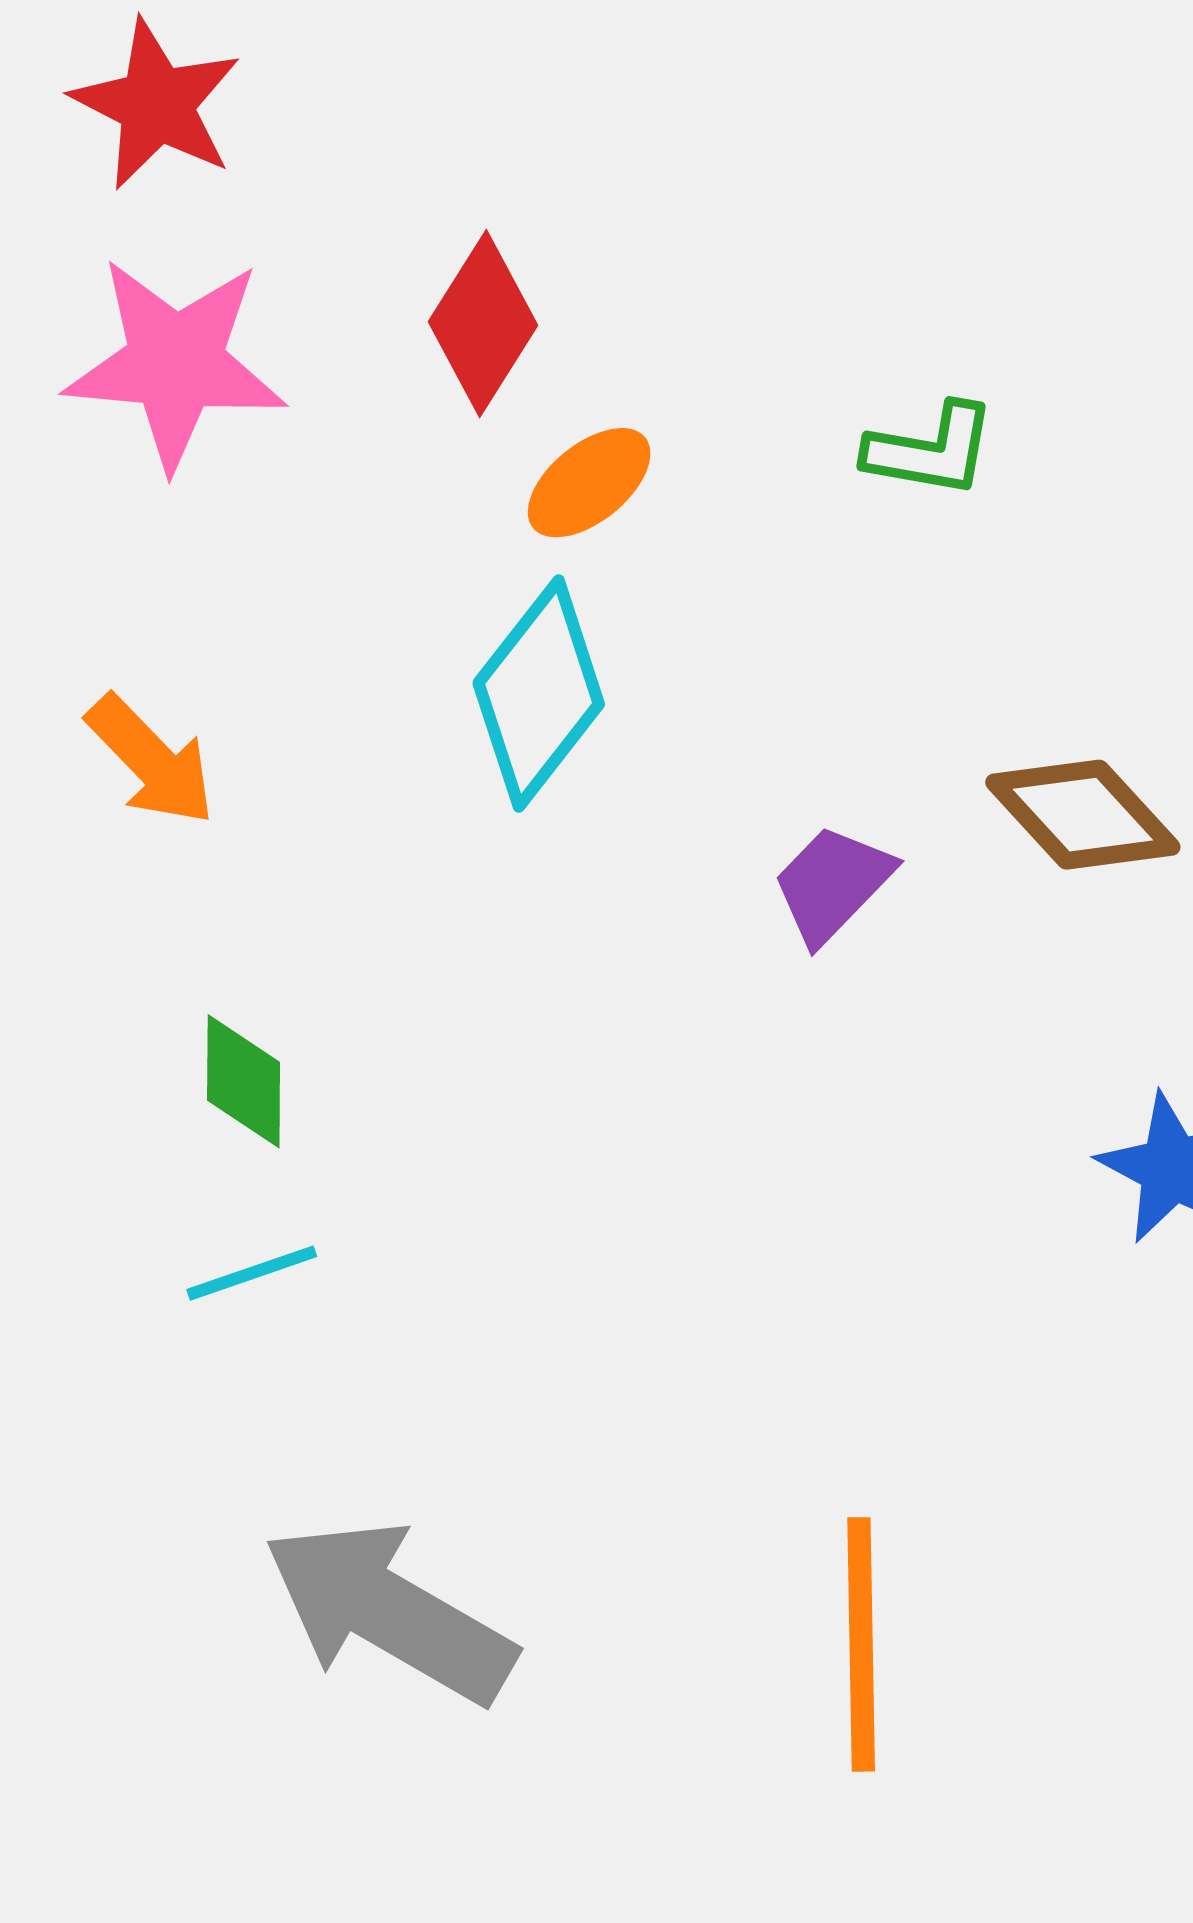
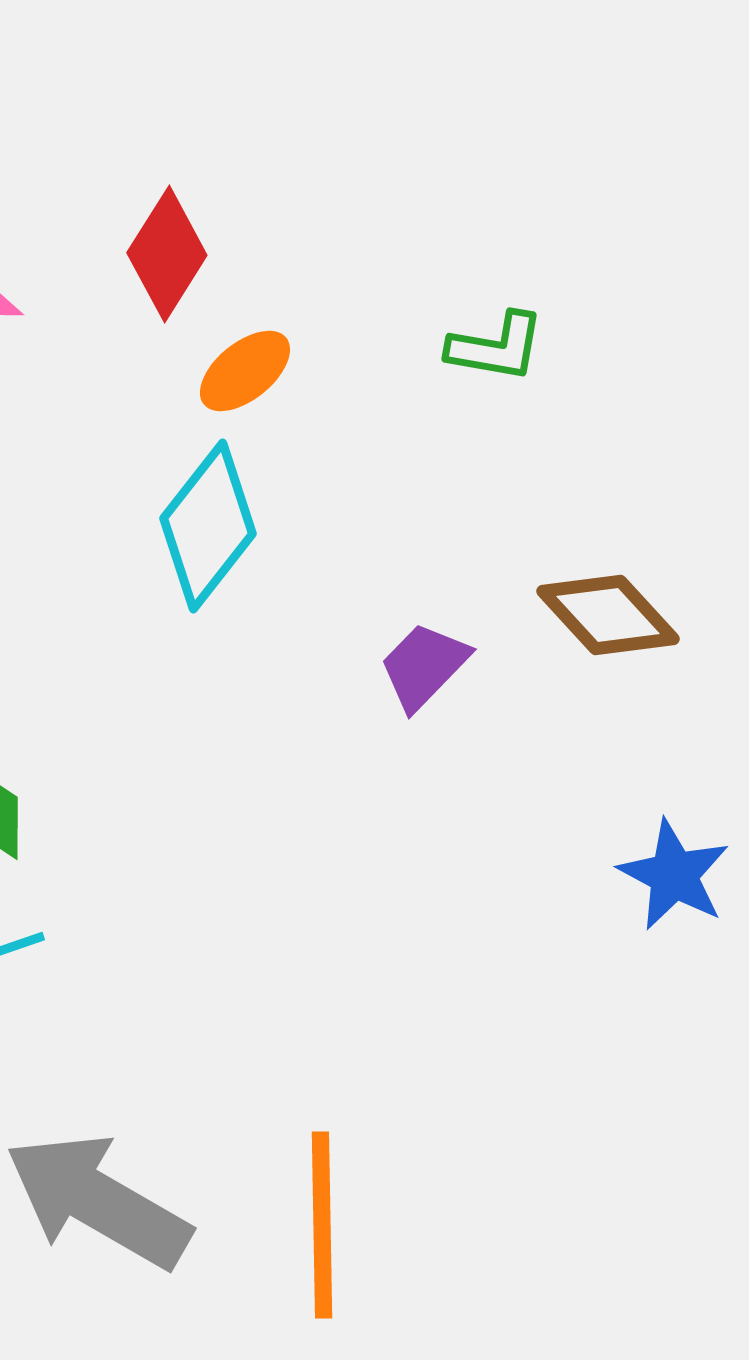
orange line: (861, 1644) -> (322, 1225), moved

